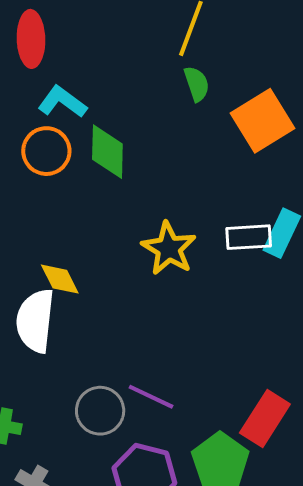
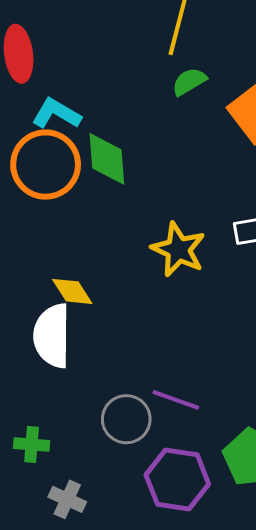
green semicircle: (197, 84) -> (189, 82), turned -96
orange circle: (46, 151) -> (46, 165), size x1.4

